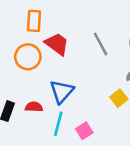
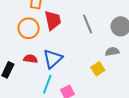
red trapezoid: (57, 44) -> (53, 20), turned 35
red semicircle: (34, 107) -> (30, 59), moved

